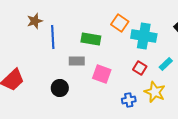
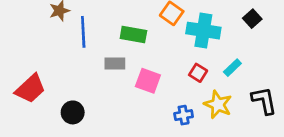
black circle: (60, 88) -> (73, 112), moved

